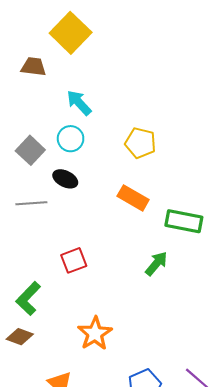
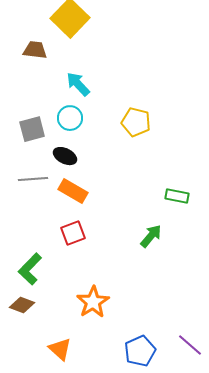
gray square: (30, 150) -> (32, 129), turned 32
orange rectangle: (133, 198) -> (73, 191), moved
green rectangle: (184, 221) -> (177, 196), size x0.7

